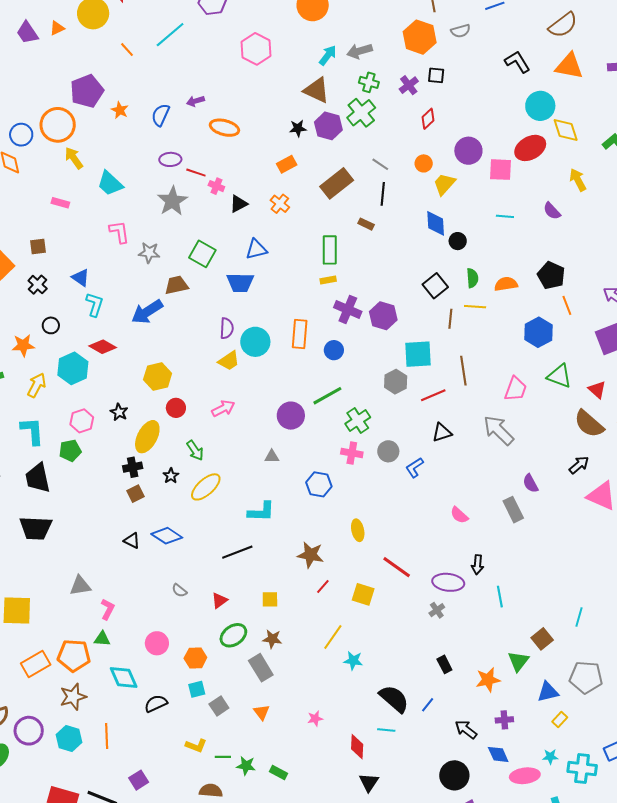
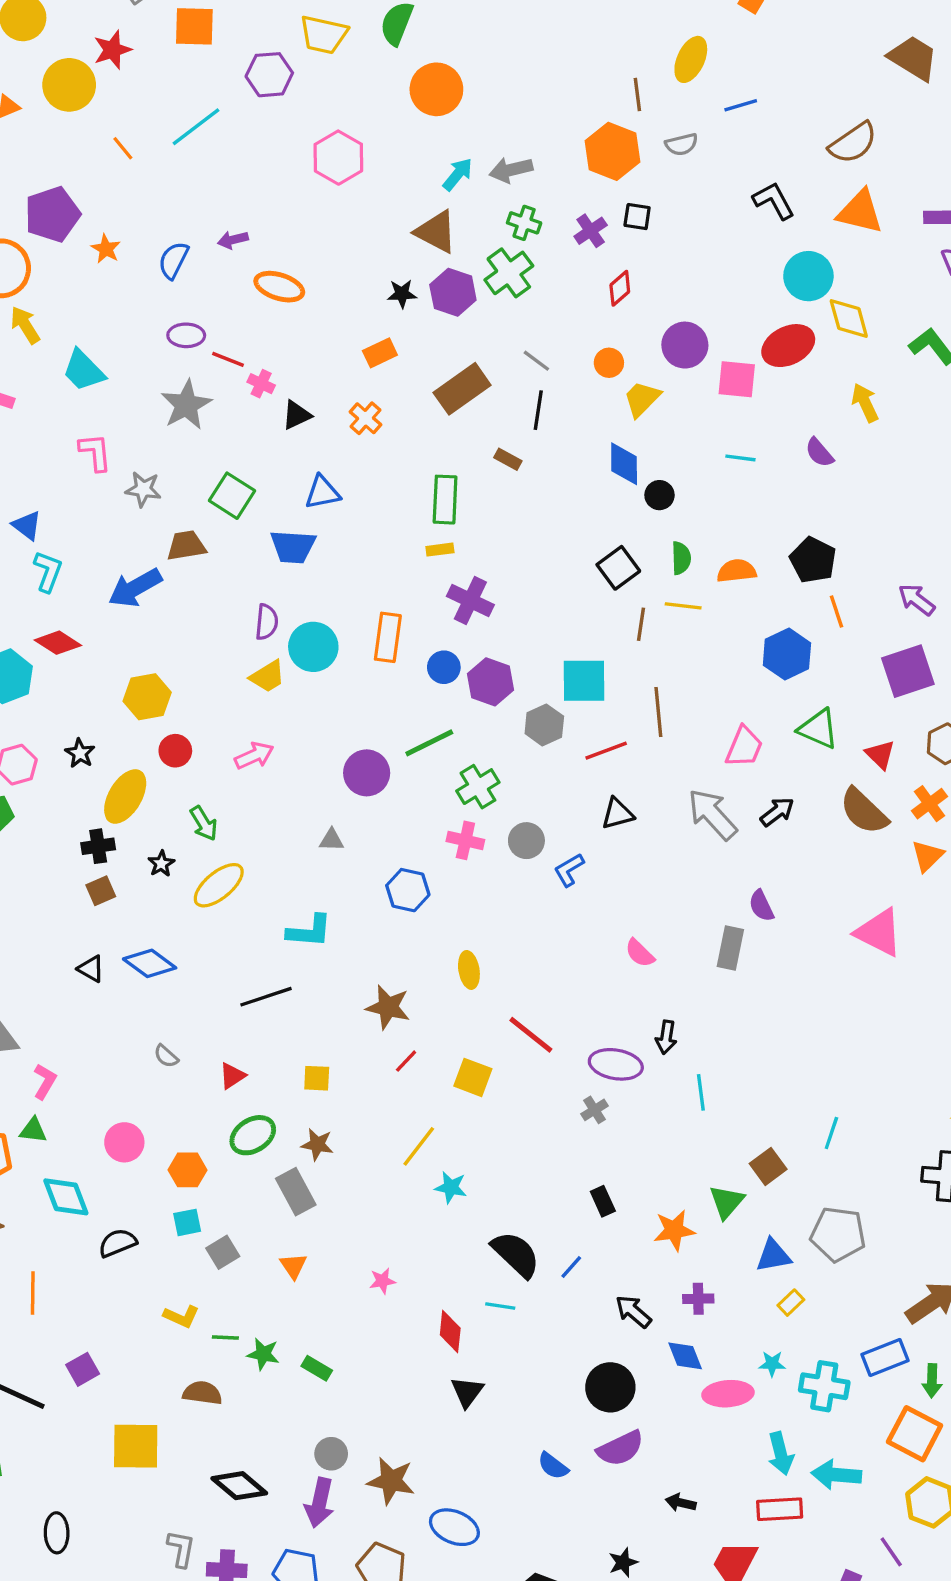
purple hexagon: (383, 316) -> (491, 682), moved
black arrow: (579, 465) -> (777, 812), moved
gray rectangle: (513, 510) -> (730, 948), turned 35

